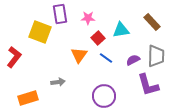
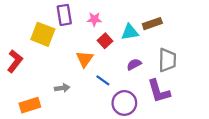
brown rectangle: (152, 22) -> (152, 24), moved, turned -66
blue line: (106, 58) -> (103, 80), moved
purple semicircle: (133, 60) -> (134, 64), moved
purple circle: (104, 96) -> (124, 103), moved

